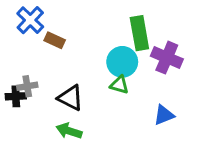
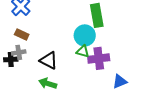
brown rectangle: (55, 40) -> (22, 34), moved
purple cross: (167, 58) -> (99, 58), moved, turned -30
blue triangle: (164, 115) -> (120, 81), moved

